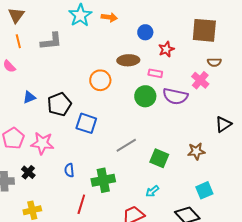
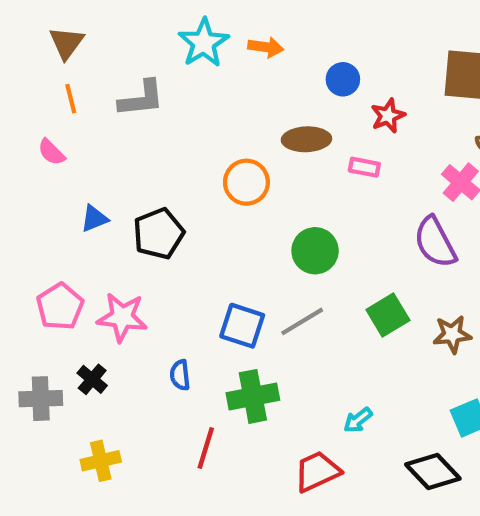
green circle: (145, 96) -> (315, 251), moved
purple semicircle: (175, 96) -> (435, 242), moved, turned 50
blue square: (86, 123) -> (242, 326), moved
green square: (159, 158) -> (388, 315), moved, turned 36

